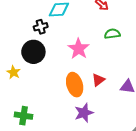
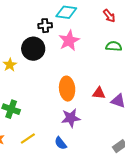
pink star: (79, 49) -> (69, 41), moved
red triangle: (98, 80) -> (99, 93), moved, turned 32

